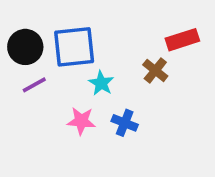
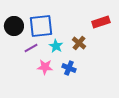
brown cross: (155, 70) -> (79, 43), moved
purple line: (34, 85) -> (31, 48), moved

